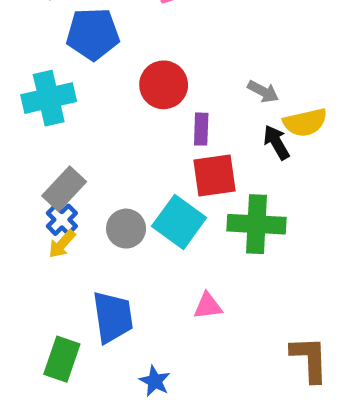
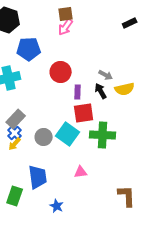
black arrow: (276, 142) -> (101, 91), moved

